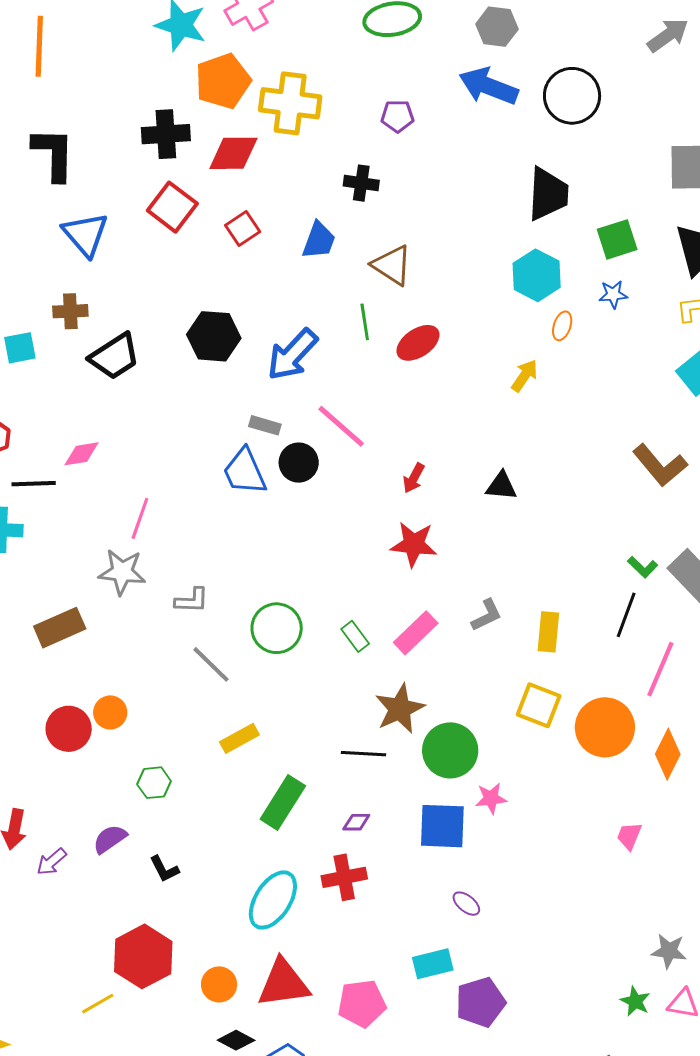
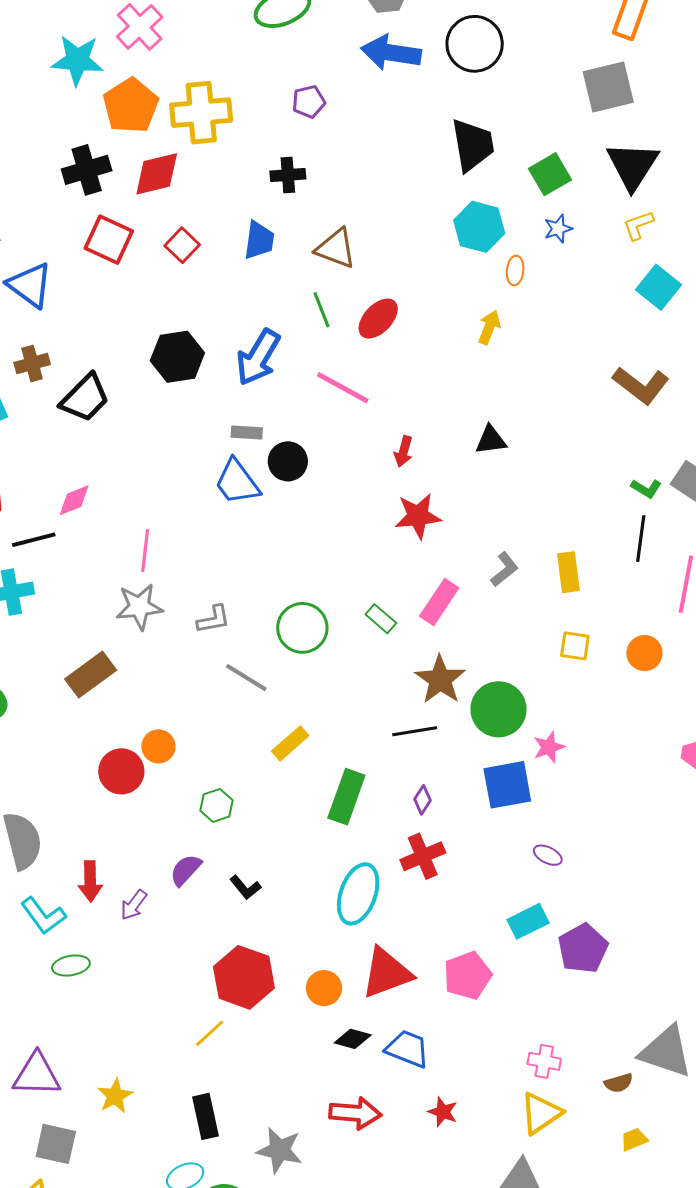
pink line: (341, 426) -> (343, 388), moved
yellow square: (539, 705) -> (575, 646), size x0.7
orange circle: (605, 727) -> (644, 653), size x0.6
purple diamond: (356, 822) -> (423, 800), turned -44

